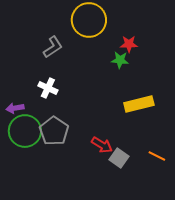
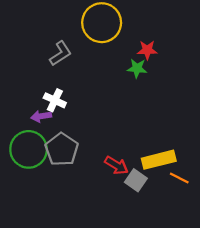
yellow rectangle: (139, 104) -> (159, 160), moved
purple arrow: (15, 108) -> (41, 116), moved

